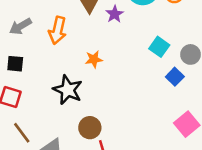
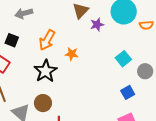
orange arrow: (58, 30) -> (47, 40), moved
blue square: (175, 77) -> (128, 92), moved
brown circle: (90, 128) -> (43, 103), moved

